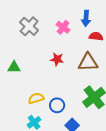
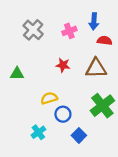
pink cross: (63, 27) -> (69, 31), turned 32
yellow semicircle: (36, 98) -> (49, 98), moved

